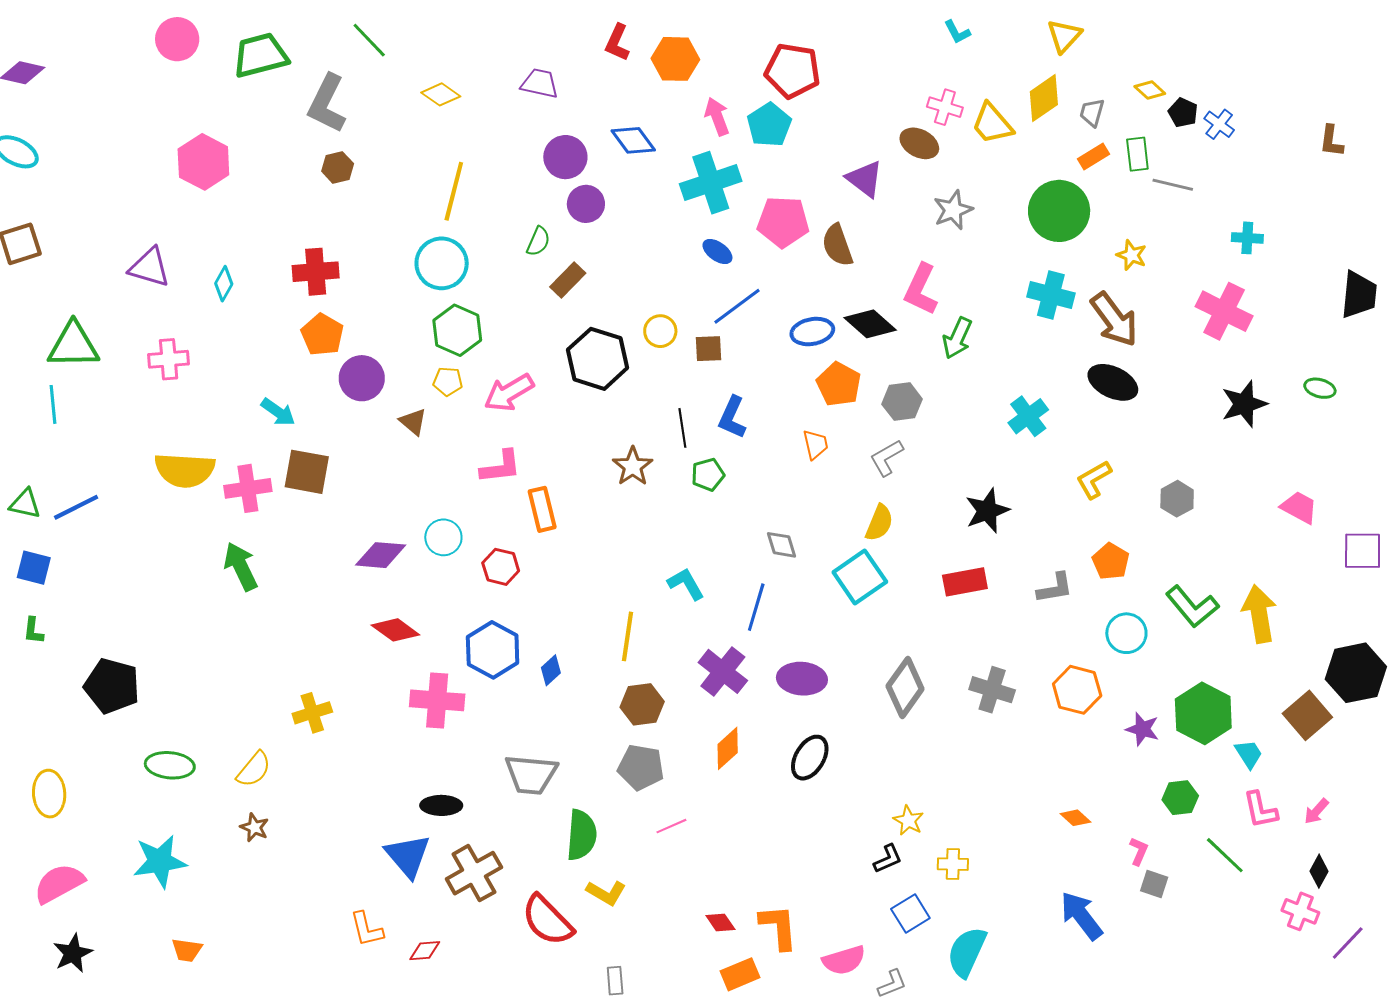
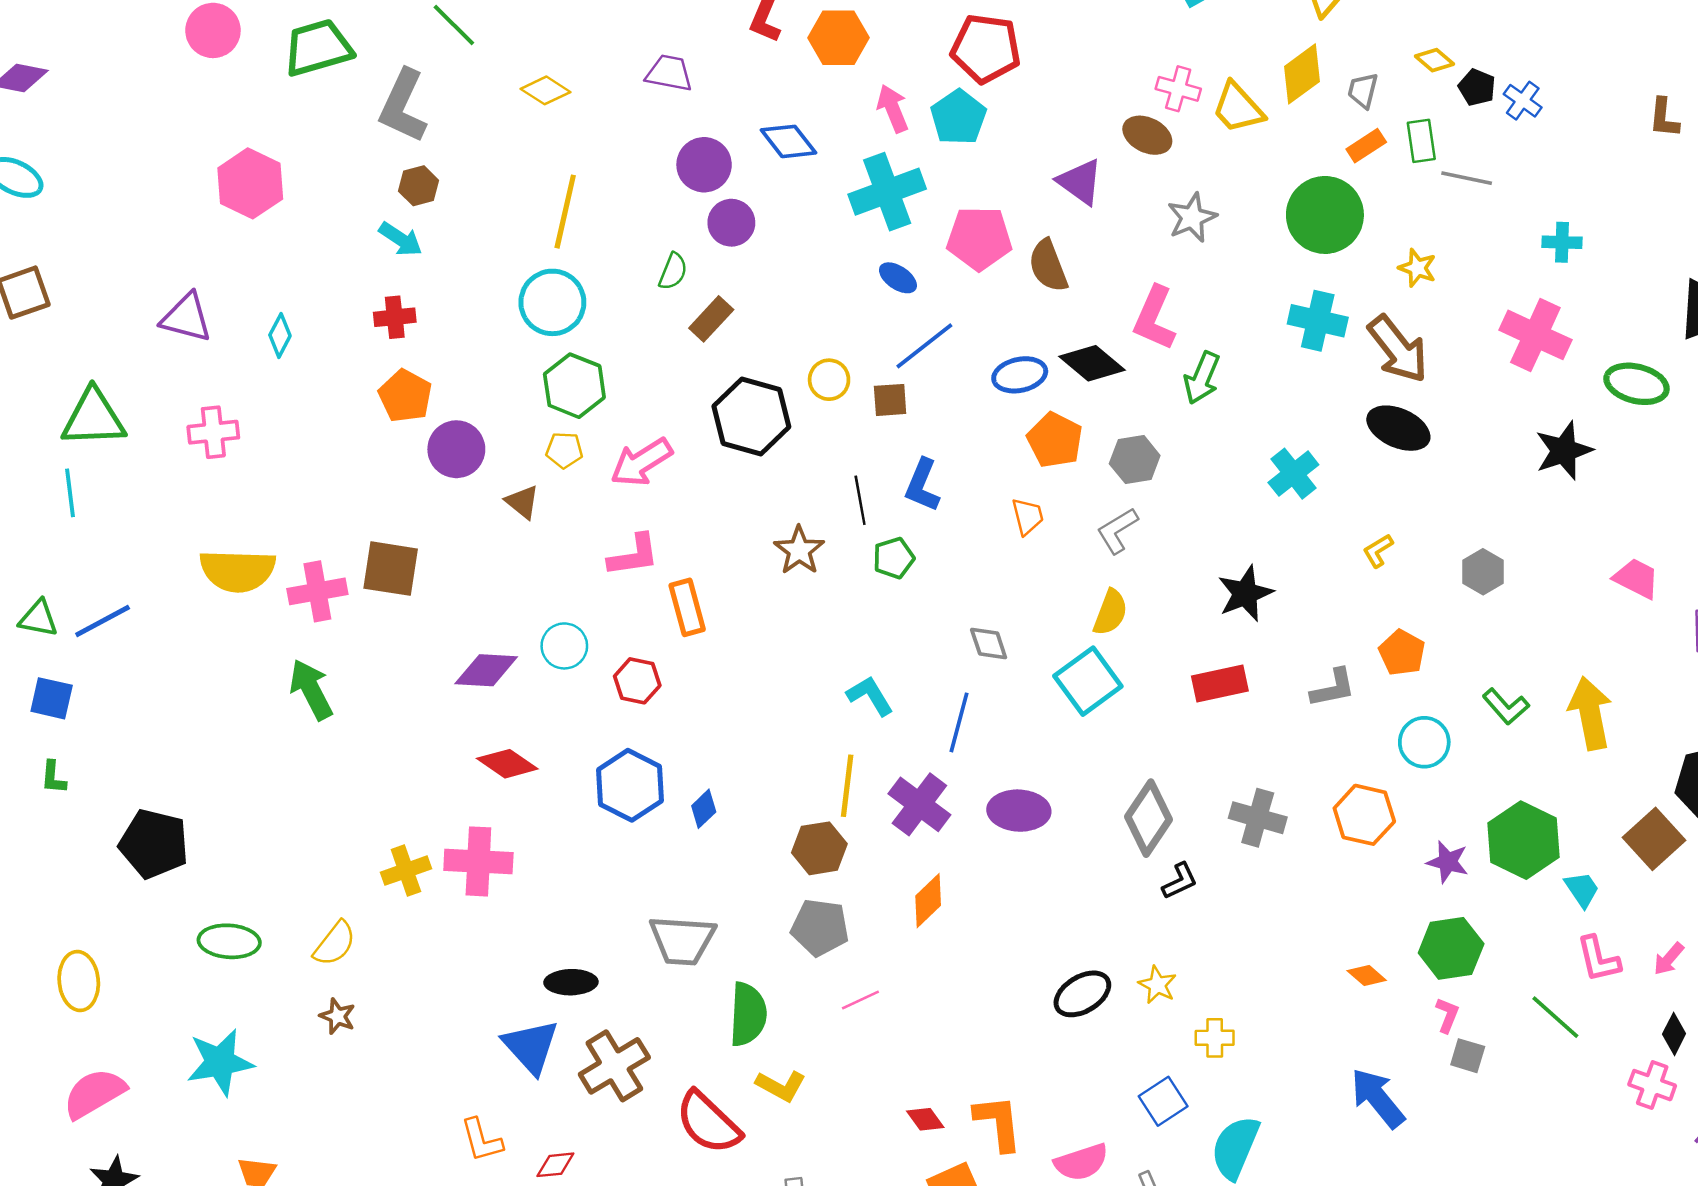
red cross: (316, 272) -> (395, 317), size x0.7
green ellipse: (1320, 388) -> (1637, 384), moved, size x1.6
cyan arrow: (278, 412) -> (401, 239), moved
yellow L-shape: (1094, 480) -> (1378, 551), size x0.7
green L-shape: (1192, 607) -> (1506, 706), size x0.7
yellow line: (627, 636) -> (847, 786), moved
pink cross: (437, 700) -> (478, 861), moved
black ellipse: (810, 758) -> (1082, 994), moved, turned 30
green hexagon: (1180, 798) -> (1451, 948), moved, size x1.4
black L-shape: (888, 859) -> (1180, 881), moved

